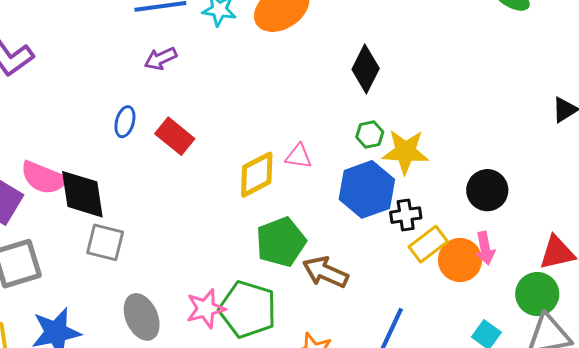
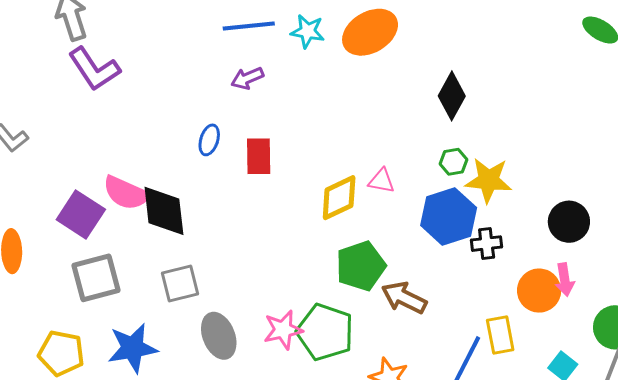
red rectangle: (175, 136) -> (259, 156), turned 48
gray square: (105, 242) -> (180, 283), moved, turned -30
yellow rectangle: (428, 244) -> (500, 335), moved, turned -66

